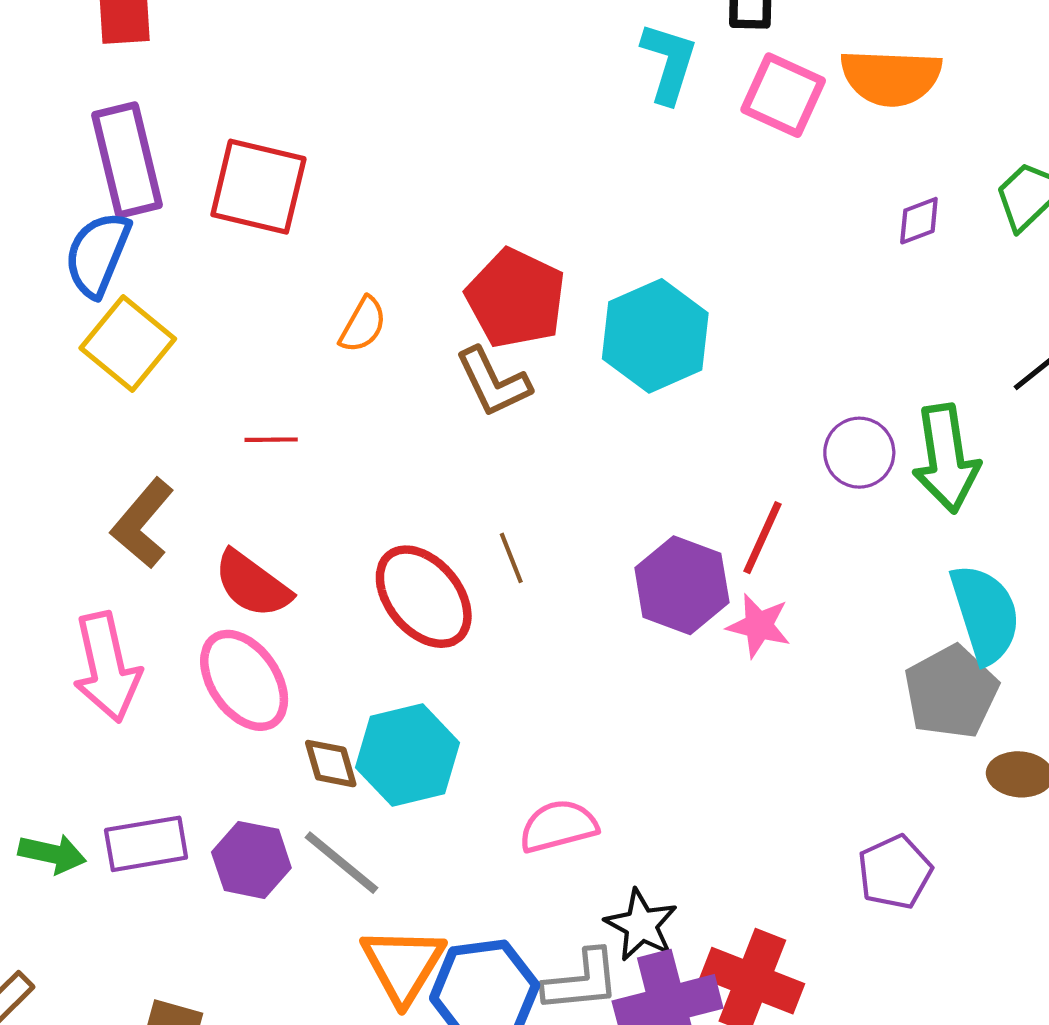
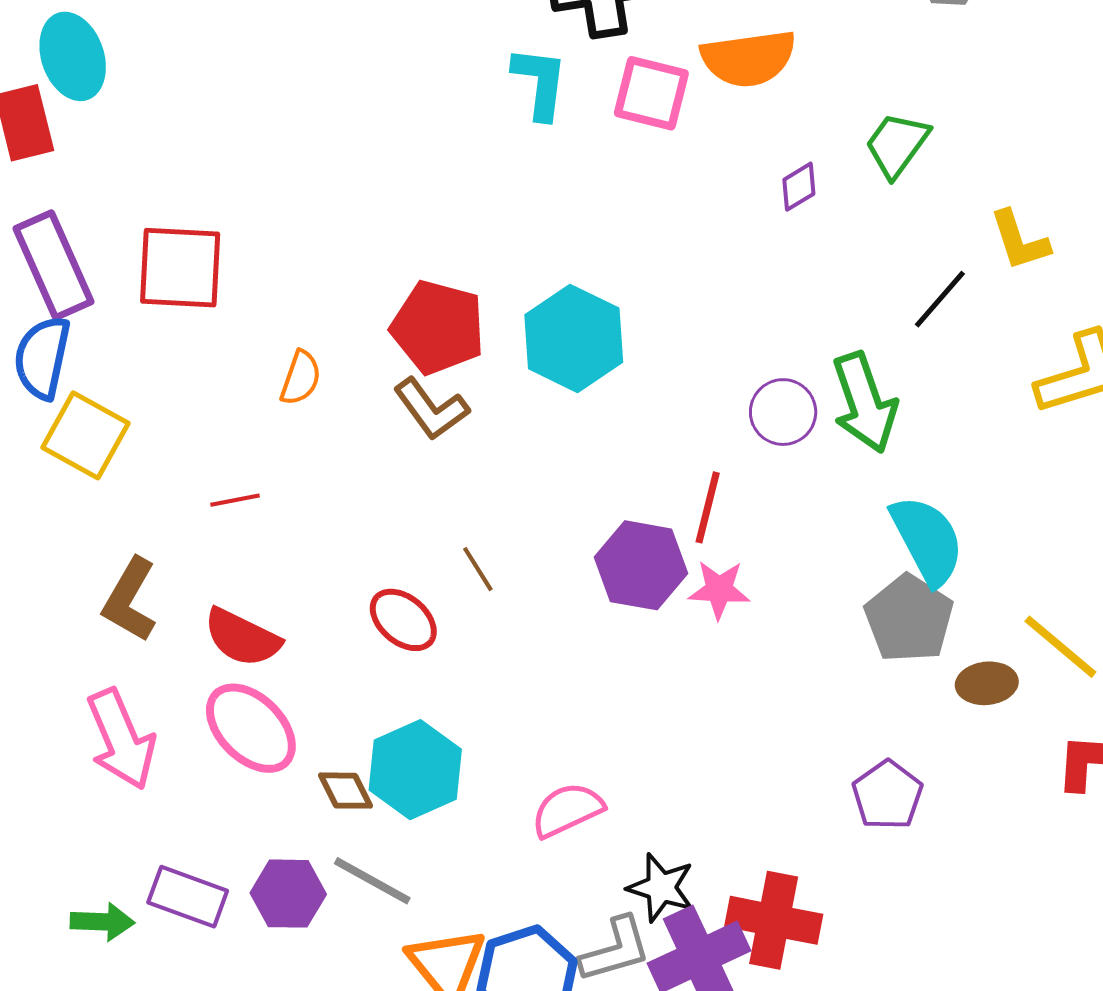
red ellipse: (424, 597) -> (403, 620), size x0.7
purple rectangle: (146, 844) -> (188, 897), turned 40

